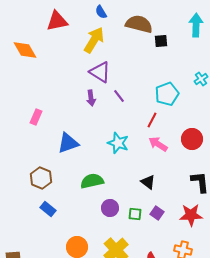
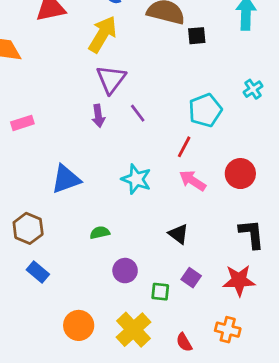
purple triangle: (100, 72) -> (111, 79), turned 35
pink rectangle: (36, 117) -> (22, 123), moved, turned 49
green semicircle: (92, 181) -> (100, 233), size x0.6
green square: (135, 214) -> (160, 292), moved

